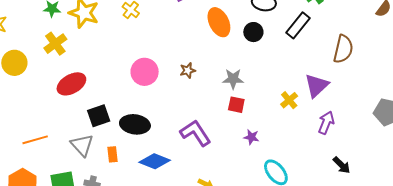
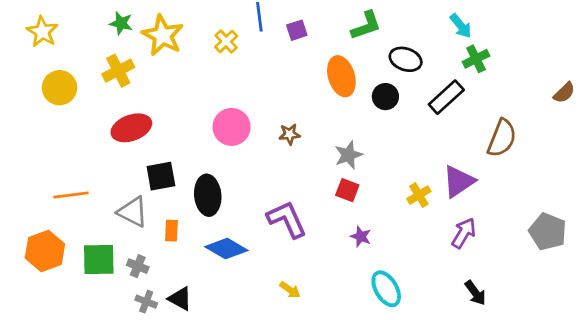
gray star: (233, 79) -> (348, 155), turned -30
black ellipse: (135, 124) -> (208, 195), turned 68
gray triangle: (82, 145) -> (133, 212), turned -30

